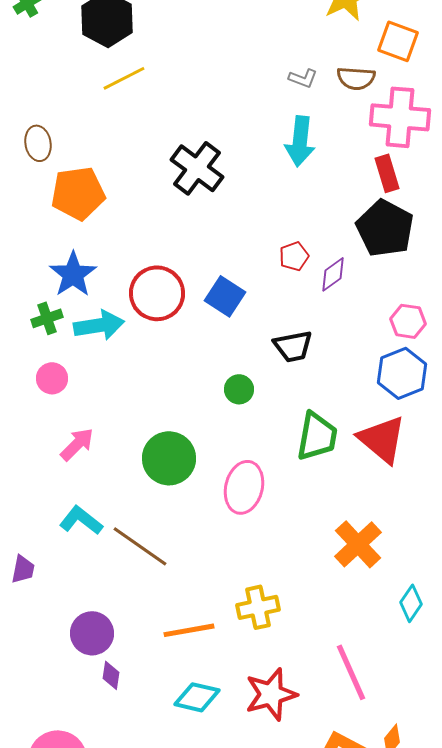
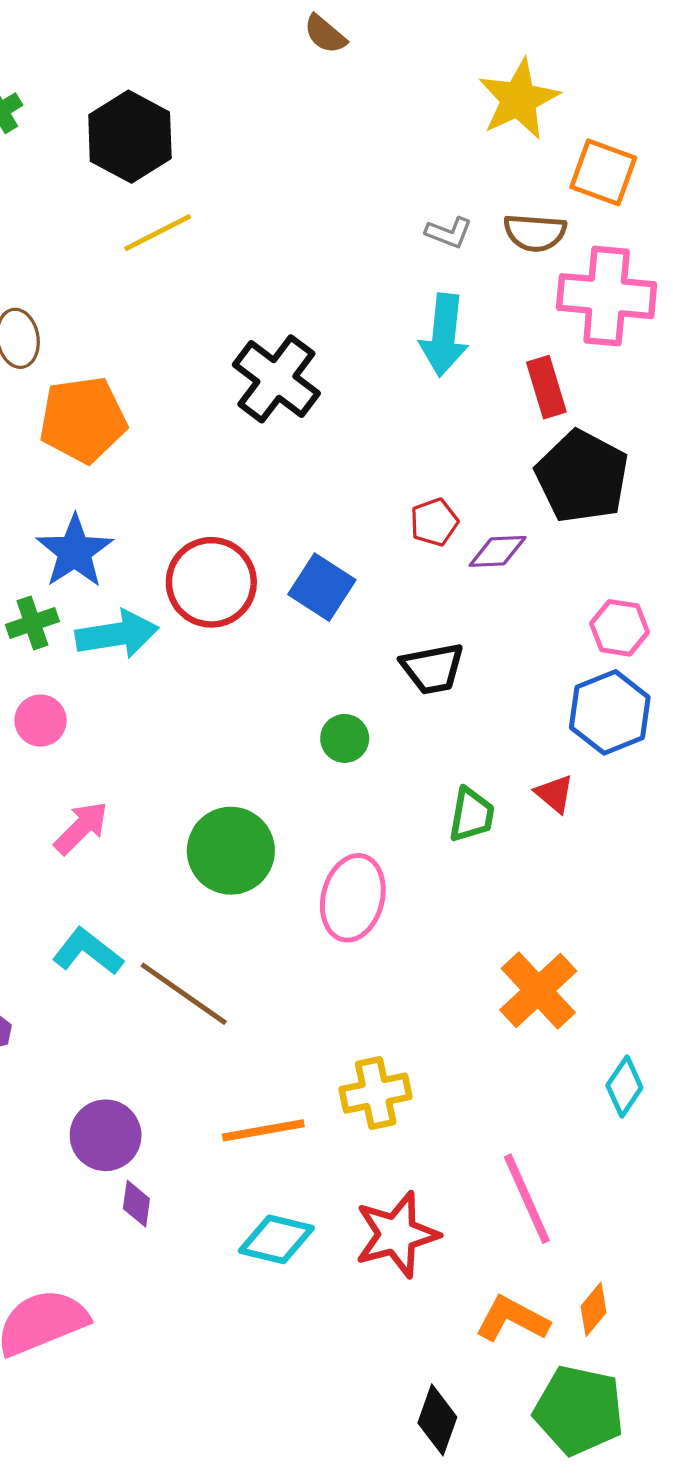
red rectangle: (387, 173) -> (546, 387), moved
purple diamond: (333, 274) -> (498, 551), turned 33
green trapezoid: (317, 436) -> (472, 815), size x0.7
red triangle: (382, 439) -> (554, 794), moved, size x0.5

